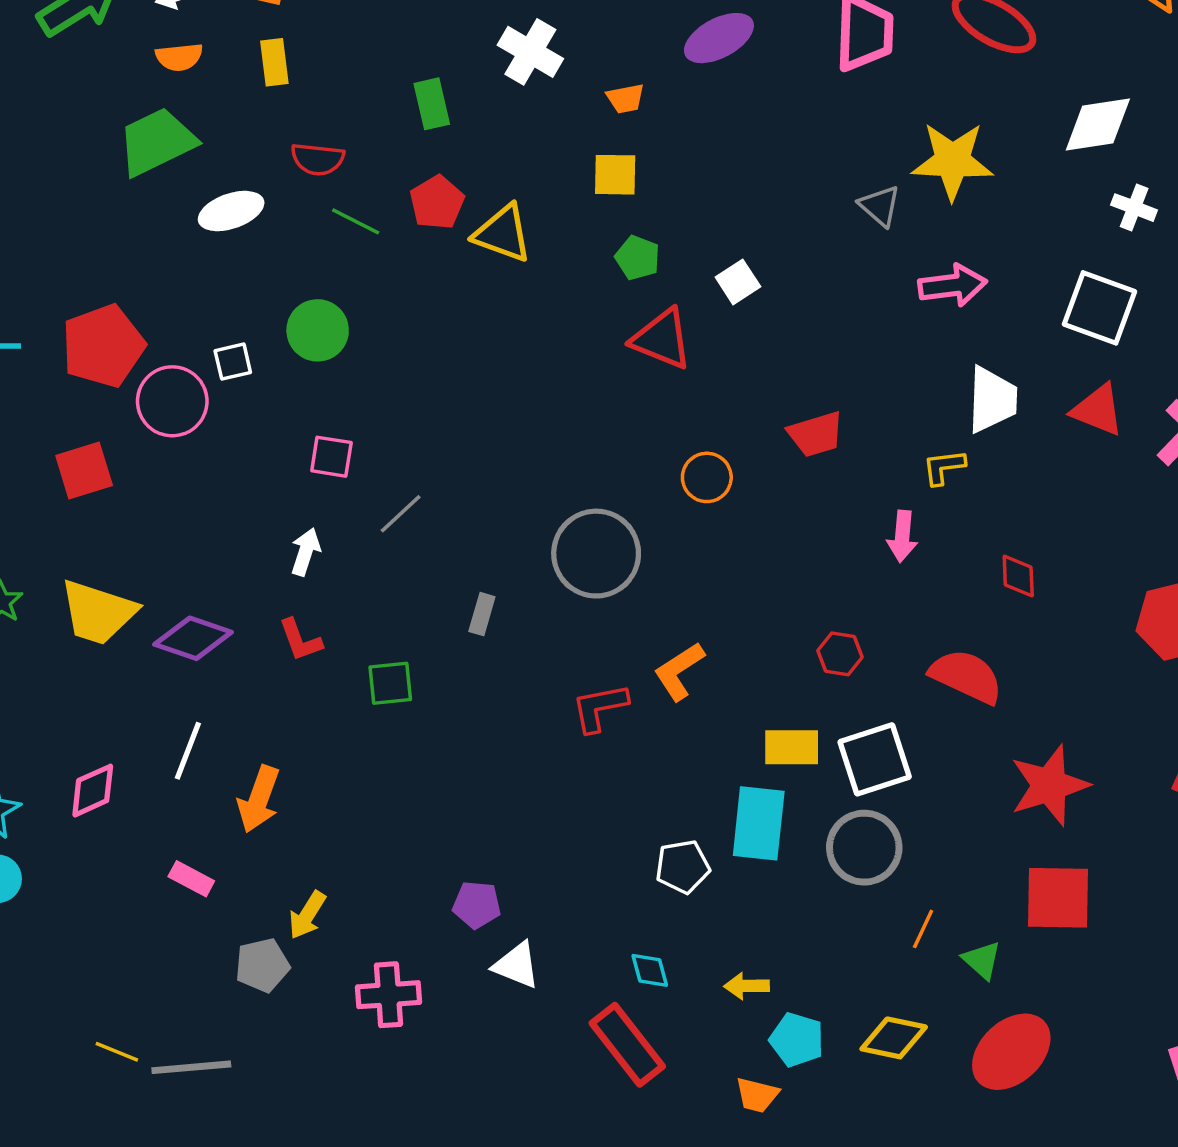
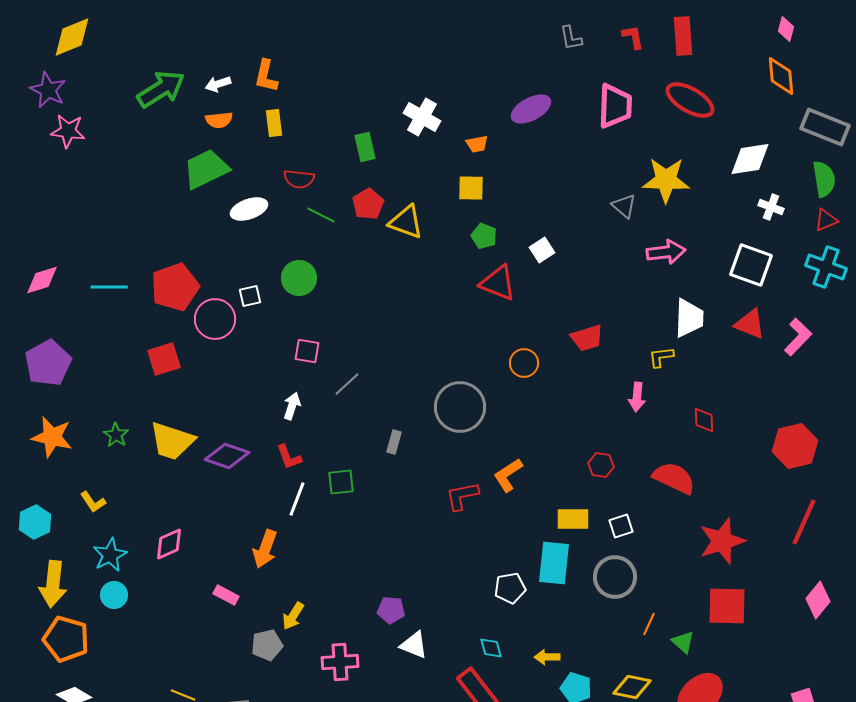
white line: (188, 751) -> (297, 499), moved
white square: (875, 759) -> (621, 526), size x0.6

